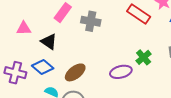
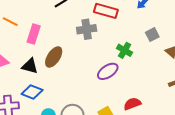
gray cross: (91, 21) -> (87, 29), moved
brown ellipse: (75, 72) -> (54, 57), moved

